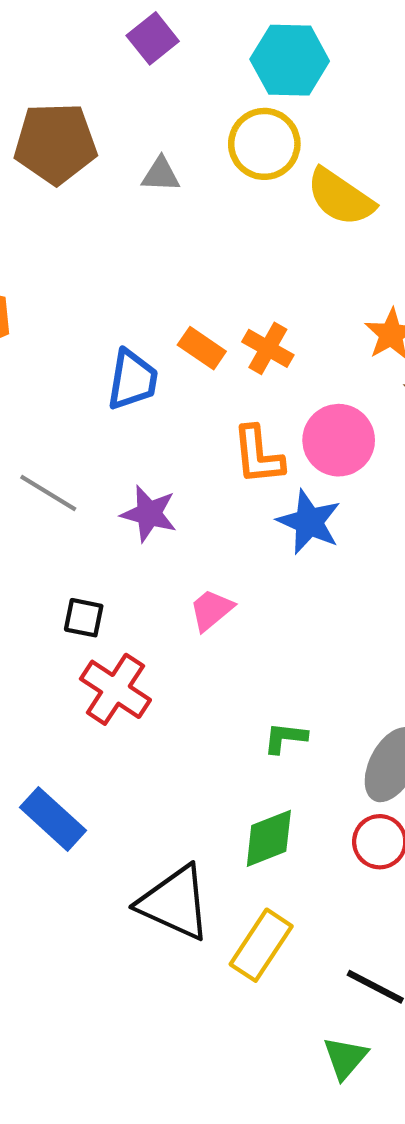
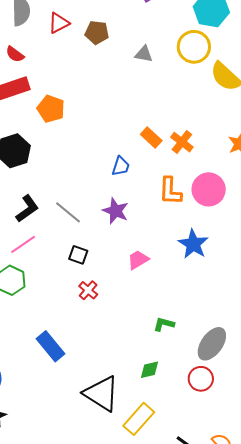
brown pentagon: (55, 143) -> (97, 33), size x0.6
blue trapezoid: (132, 380) -> (121, 166), moved, size x0.7
gray line: (48, 493) -> (68, 212), moved
blue star: (309, 522) -> (193, 244), moved
red cross: (115, 689) -> (88, 290), size x0.6
green diamond: (269, 838) -> (149, 370), size x0.7

